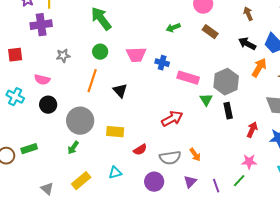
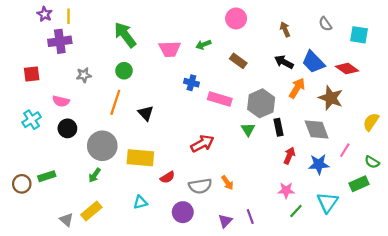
brown rectangle: (210, 32) -> (238, 61), moved
pink trapezoid: (136, 55) -> (170, 49), moved
cyan cross: (15, 97) -> (32, 120), turned 30
green triangle: (206, 100) -> (248, 129), moved
black rectangle: (228, 111) -> (278, 127), moved
yellow rectangle: (115, 132) -> (140, 158), size x1.4
yellow rectangle: (81, 181) -> (91, 211), moved
green line: (239, 181) -> (296, 211), moved
purple triangle: (190, 182) -> (225, 221), moved

